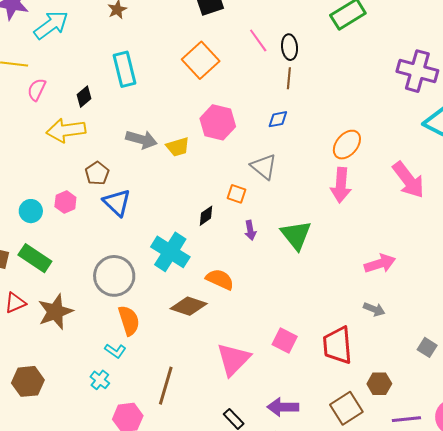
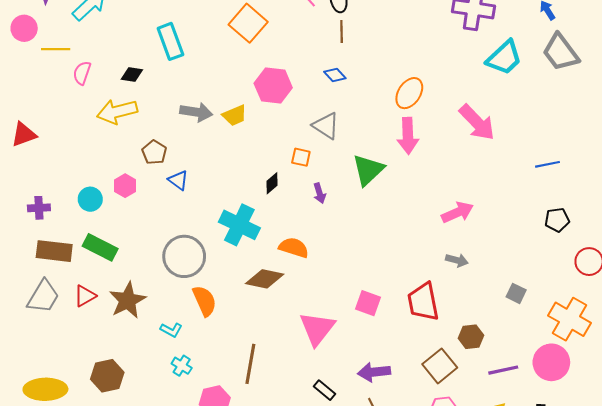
black diamond: (84, 97) -> (132, 75), turned 55
blue diamond: (278, 119) -> (335, 75), turned 65
blue triangle: (117, 203) -> (178, 180), size x0.7
green triangle: (296, 235) -> (368, 170), moved, turned 32
cyan L-shape: (115, 351) -> (171, 330), moved

